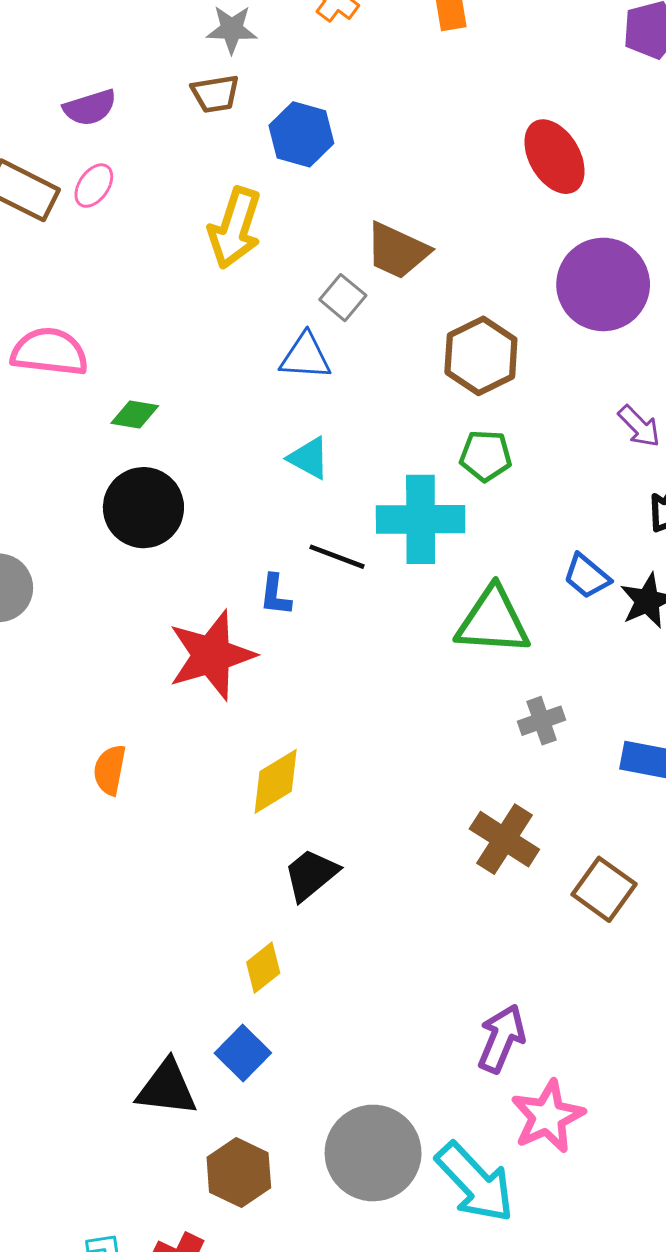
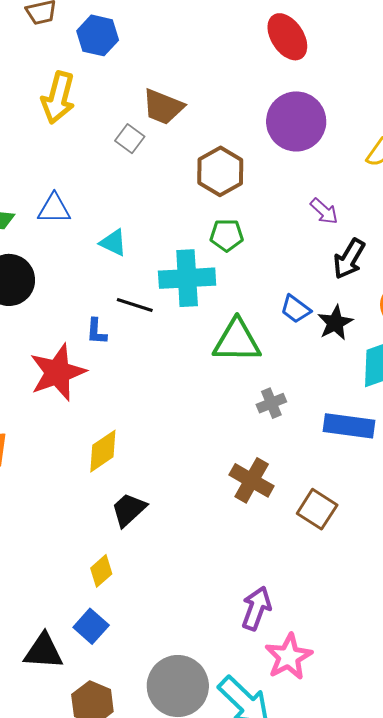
red ellipse: (555, 157) -> (287, 37), moved
blue triangle: (305, 356) -> (54, 209), moved

